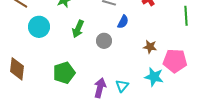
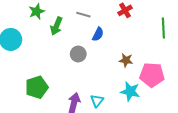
green arrow: (78, 29) -> (56, 26), moved

